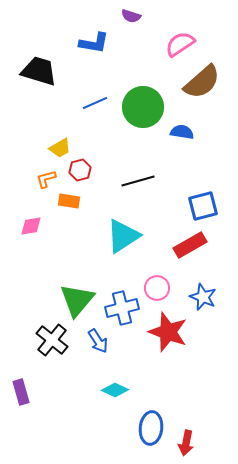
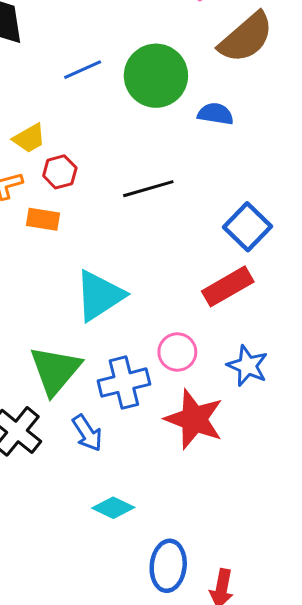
blue square: (203, 206) -> (248, 227), turned -32
cyan triangle: (123, 236) -> (99, 296), moved

